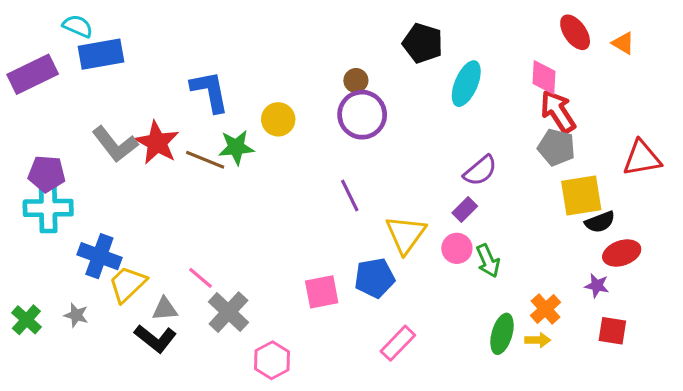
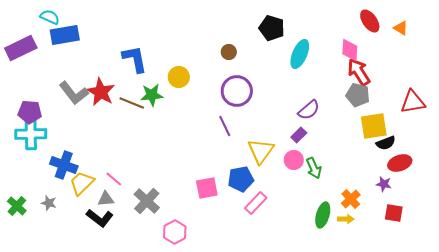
purple circle: (362, 115) -> (237, 91), moved
pink line: (200, 278) -> (114, 179), moved
pink rectangle: (398, 343) -> (256, 203), moved

